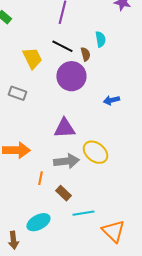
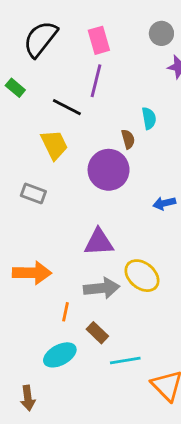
black line: (62, 46) -> (67, 107), moved
cyan ellipse: (38, 222) -> (60, 355), moved

